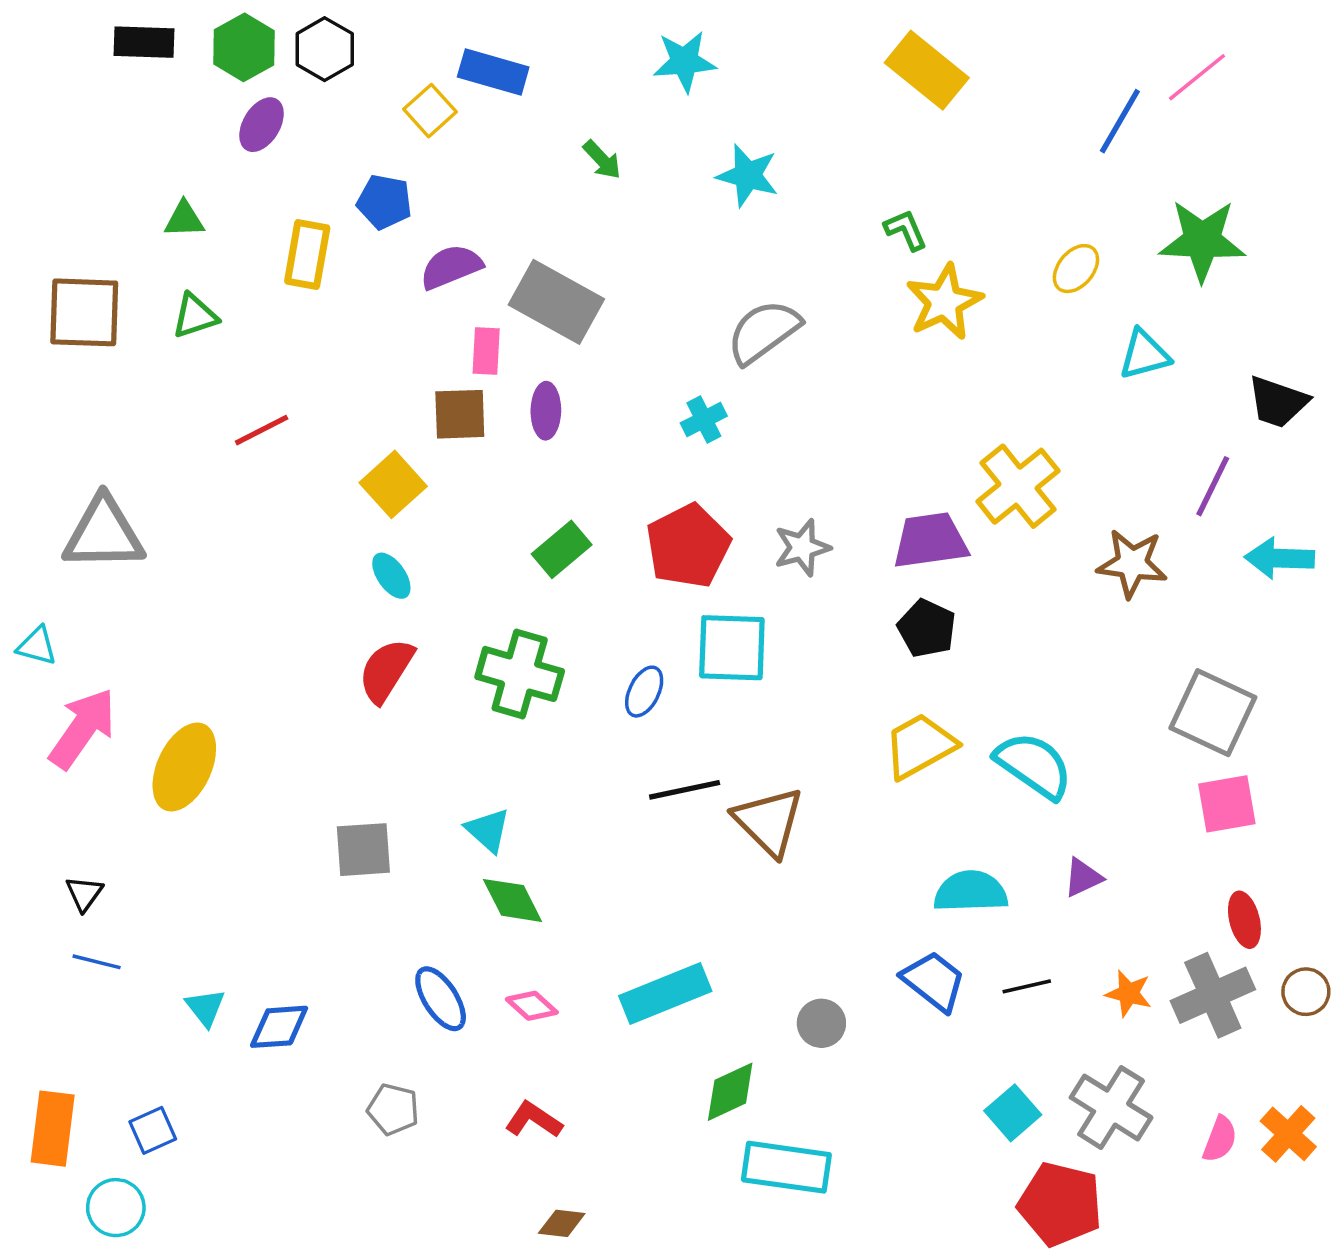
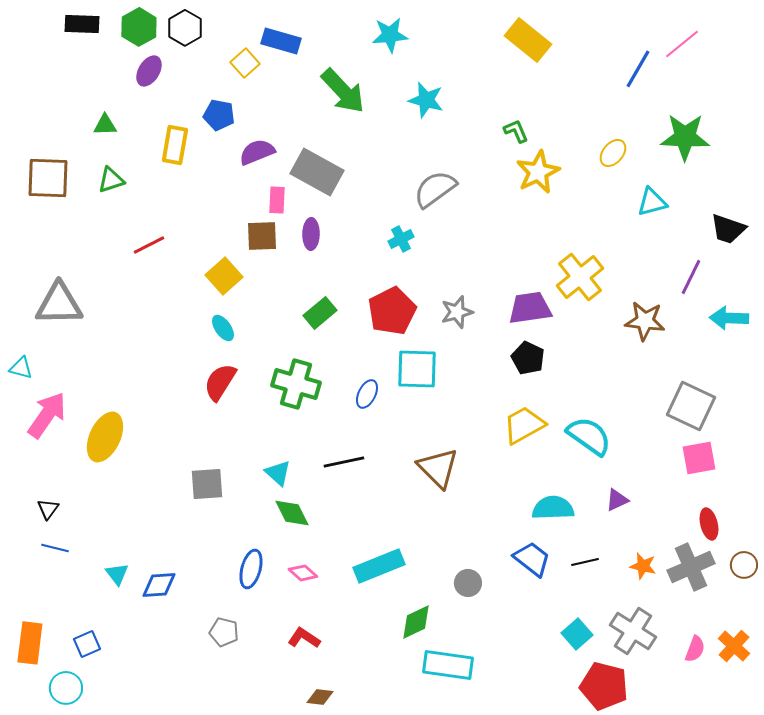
green arrow: (602, 160) -> (343, 91), size x2.0
black line: (685, 790) -> (344, 462), moved
blue ellipse: (441, 999) -> (251, 569), turned 48

